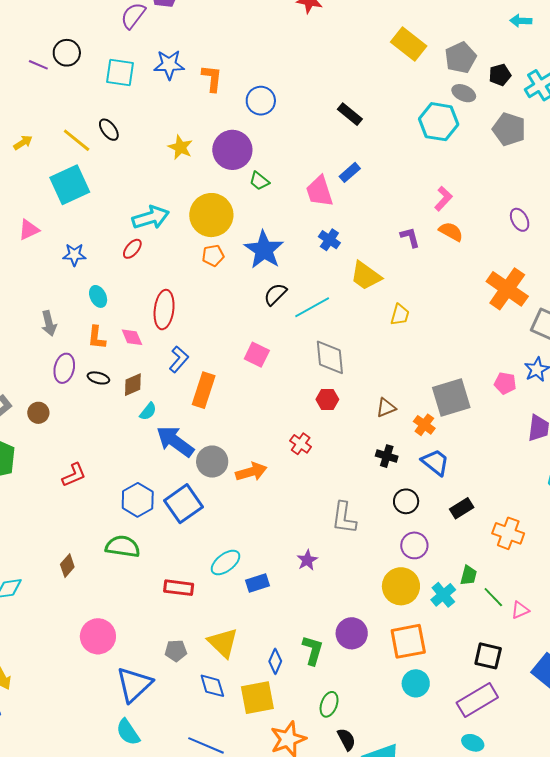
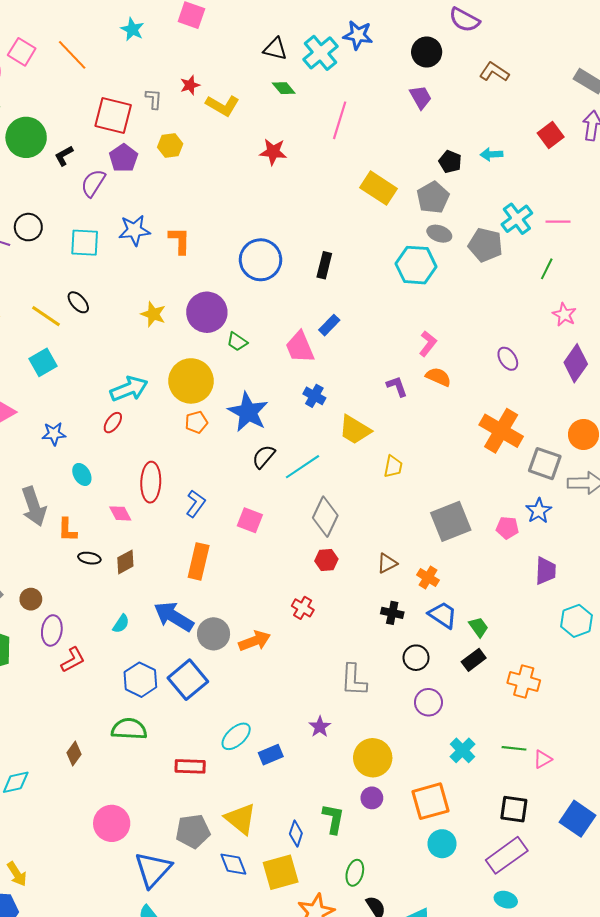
black pentagon: (500, 75) -> (450, 162), moved, turned -30
blue circle: (261, 101) -> (261, 260), moved, size x1.4
black rectangle: (350, 114) -> (324, 265), turned 70
gray pentagon: (509, 129) -> (485, 245), moved
cyan square: (70, 185) -> (43, 362), size x0.7
gray arrow: (49, 323) -> (34, 506), size x1.5
orange L-shape: (97, 338) -> (67, 530), moved
gray diamond: (330, 357) -> (325, 517), turned 36
blue L-shape: (179, 359) -> (196, 504), moved
purple ellipse: (64, 368) -> (52, 630), moved
gray square: (451, 398) -> (451, 521), moved
cyan semicircle: (148, 411) -> (121, 624), moved
green trapezoid: (469, 575) -> (478, 627), moved, turned -45
yellow circle: (401, 586) -> (373, 758), moved
green line: (493, 597) -> (514, 748), turned -35
purple circle: (352, 633) -> (372, 798), size x0.7
gray pentagon: (176, 651) -> (193, 831), size x1.5

